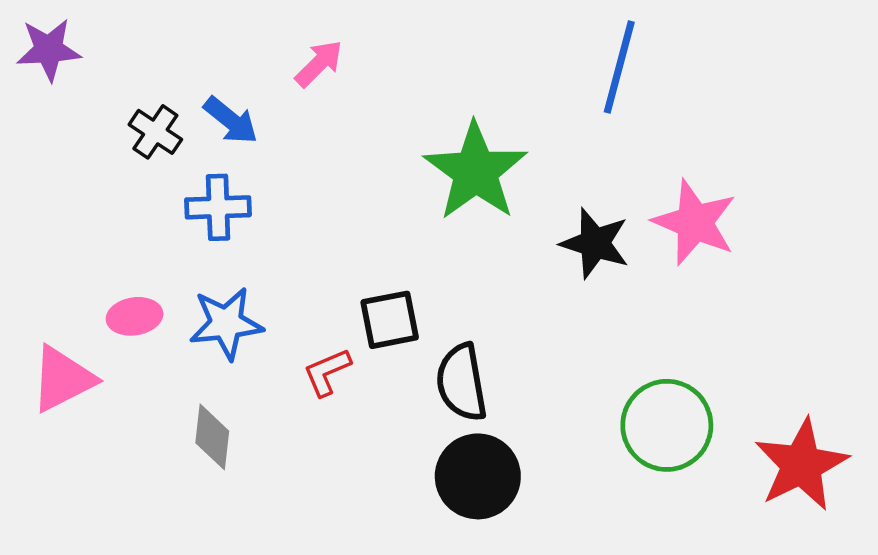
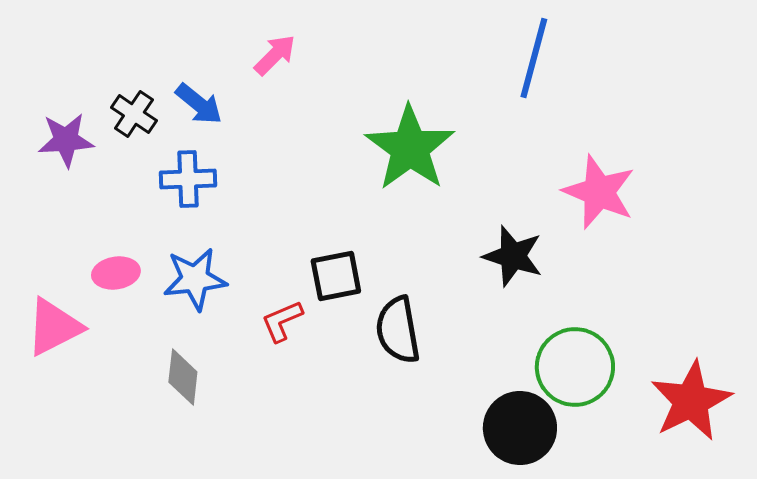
purple star: (49, 50) -> (66, 140), moved
black star: (595, 243) -> (513, 256), moved
black circle: (478, 476) -> (520, 428), moved

